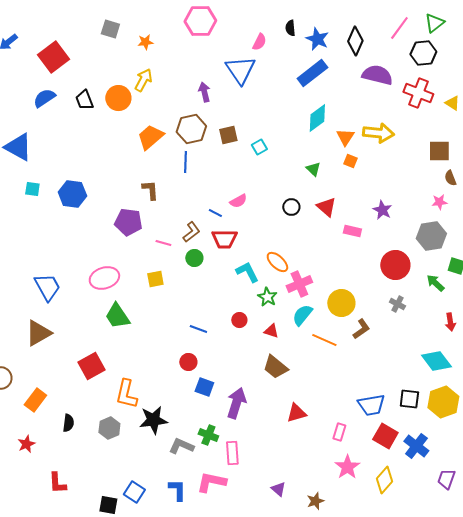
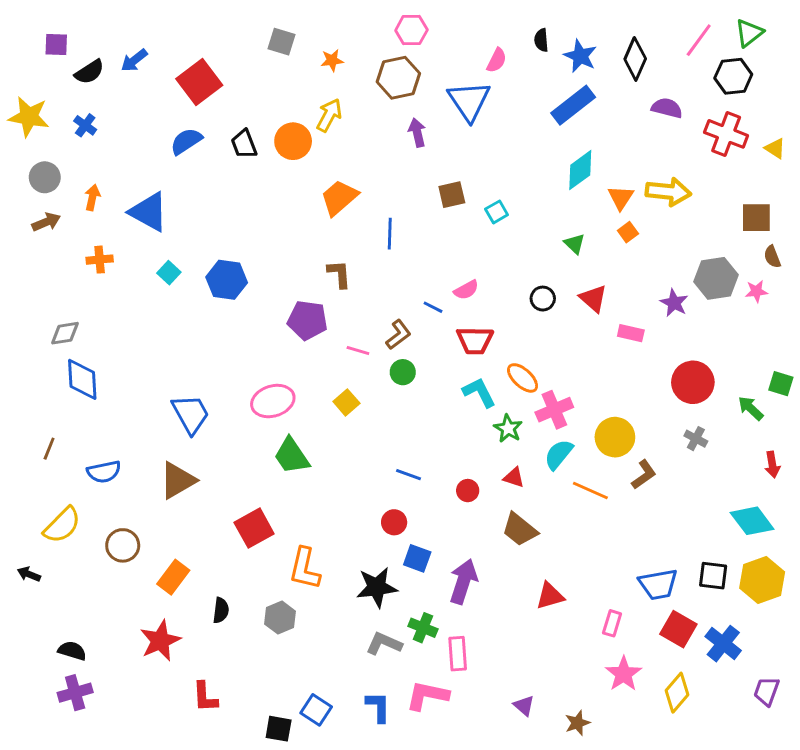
pink hexagon: (200, 21) -> (411, 30), size x0.7
purple semicircle: (377, 75) -> (667, 108), size x0.7
brown hexagon: (191, 129) -> (398, 78), moved
orange square: (350, 161) -> (628, 232), turned 32
cyan square: (32, 189) -> (169, 273), turned 35
gray hexagon: (431, 236) -> (716, 278), moved
red trapezoid: (224, 239) -> (475, 340), moved
yellow square: (155, 279) -> (346, 402), turned -30
red circle: (239, 320) -> (468, 491), moved
black star: (153, 420) -> (377, 587), moved
red star: (26, 444) -> (160, 641), size x1.6

